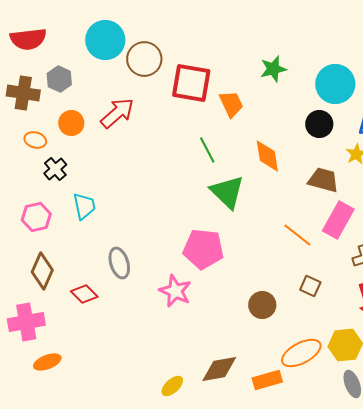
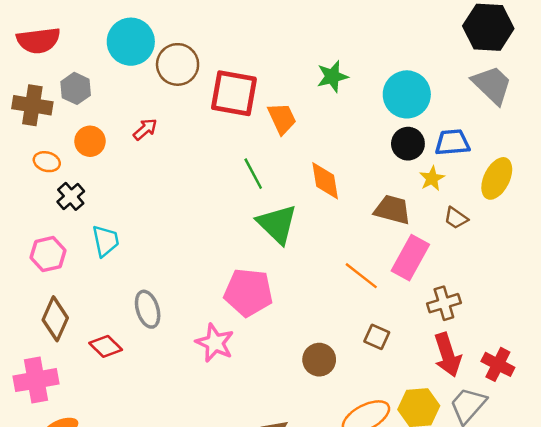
red arrow: (117, 113) -> (145, 129), size x0.6
black circle: (319, 124) -> (408, 144), moved

